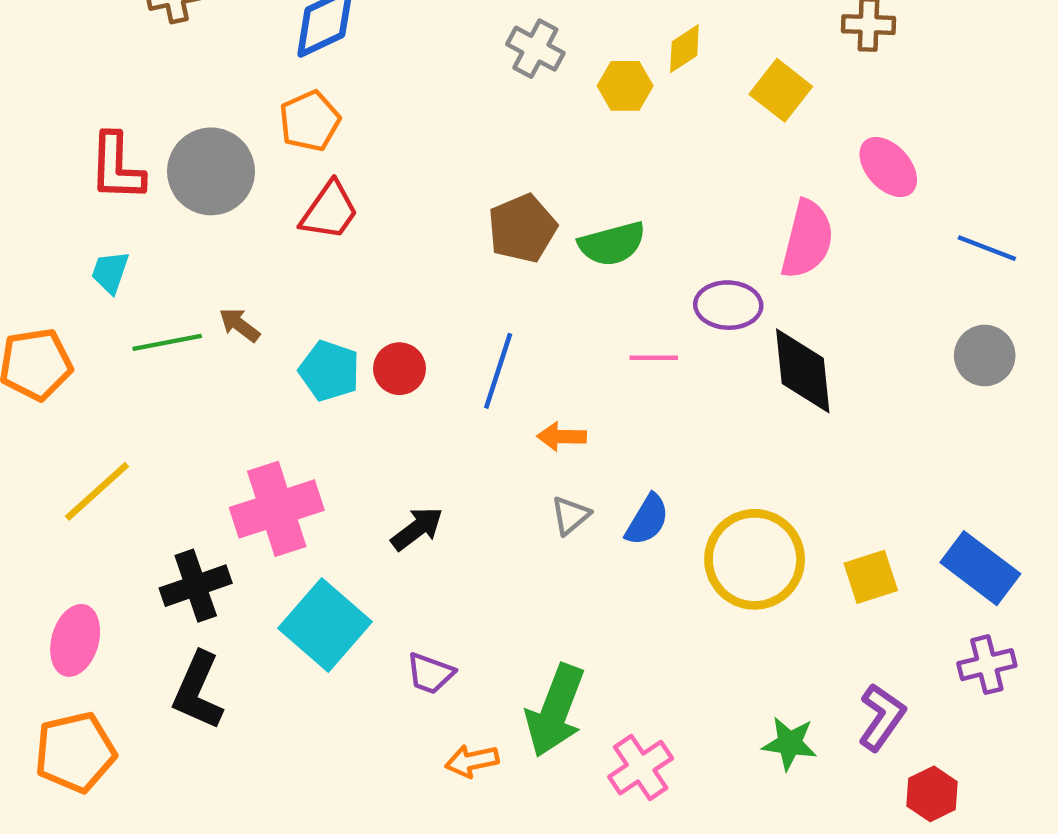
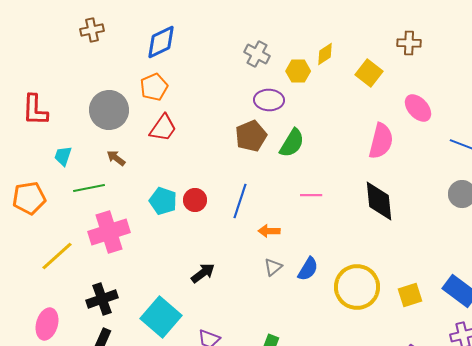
red L-shape: (117, 167) -> (35, 110), moved
green semicircle: (612, 244) -> (292, 143), turned -44
purple ellipse: (728, 305) -> (269, 100), moved
brown arrow: (239, 325) -> (116, 158), moved
pink cross: (277, 509) -> (109, 232), moved

